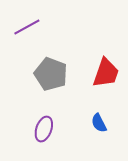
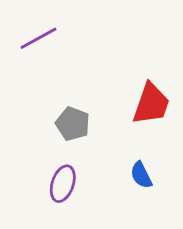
gray pentagon: (51, 74) -> (73, 124), moved, size x0.7

